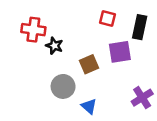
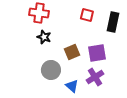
red cross: (33, 30) -> (39, 13), moved
purple square: (120, 52) -> (97, 53), moved
purple cross: (142, 98) -> (95, 77), moved

